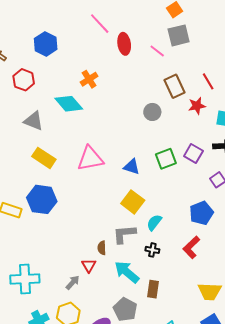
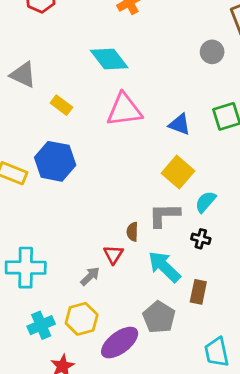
cyan diamond: (69, 104) -> (109, 59), moved
gray triangle: (34, 121) -> (23, 75), moved
yellow rectangle: (44, 158) -> (61, 105), size x0.7

